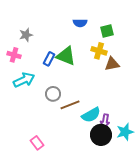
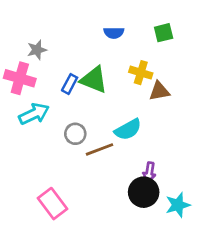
green square: (107, 31) -> (164, 33), moved
pink cross: (14, 55) -> (20, 78), size x1.5
cyan semicircle: (91, 115) -> (128, 130), moved
cyan star: (125, 132) -> (178, 205), moved
pink rectangle: (37, 143) -> (53, 204), size x1.5

